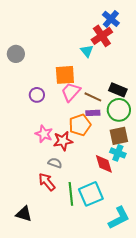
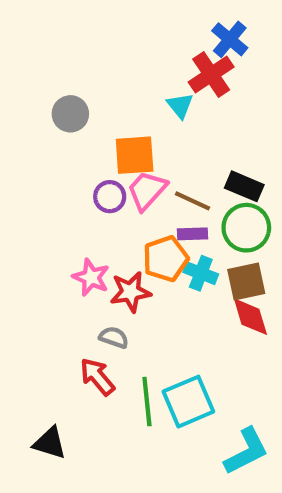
gray circle: (16, 54) -> (70, 114), moved
purple circle: (37, 95) -> (110, 197), moved
cyan cross: (118, 153) -> (201, 273), moved
red diamond: (104, 164) -> (250, 317), moved

